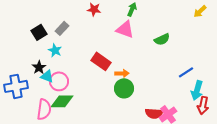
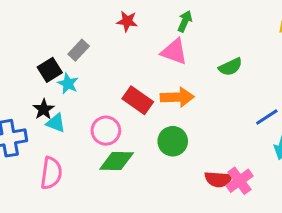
black square: (39, 32) -> (50, 70), moved
orange arrow: (122, 73) -> (177, 97), moved, size x1.5
pink circle: (59, 81) -> (106, 131), moved
green diamond: (62, 101) -> (117, 161), moved

